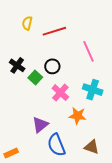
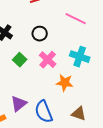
pink line: (89, 51) -> (76, 19), turned -40
green square: (35, 77) -> (20, 60), moved
purple triangle: (40, 125) -> (19, 104), moved

